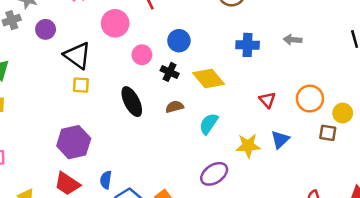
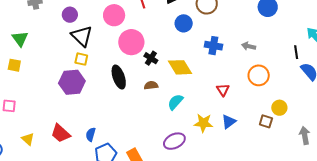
purple circle: (46, 29) -> (70, 15), moved
blue circle: (179, 41) -> (184, 23), moved
pink circle: (142, 55) -> (131, 42), size x1.6
orange circle: (310, 99) -> (259, 75), moved
purple hexagon: (74, 142) -> (72, 82), moved

